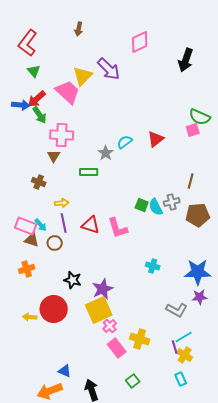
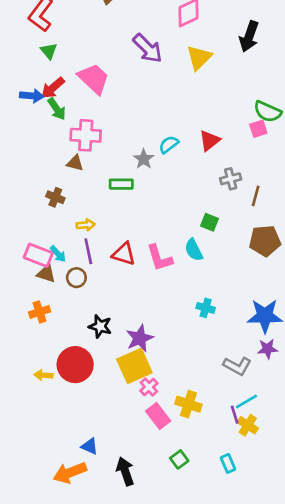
yellow triangle: (83, 76) -> (199, 58), moved
brown triangle: (54, 156) -> (75, 163), turned -48
gray cross: (172, 202) -> (231, 179), moved
green square: (142, 205) -> (210, 222), moved
cyan semicircle: (156, 207) -> (194, 250), moved
cyan rectangle: (181, 379) -> (228, 463), moved

